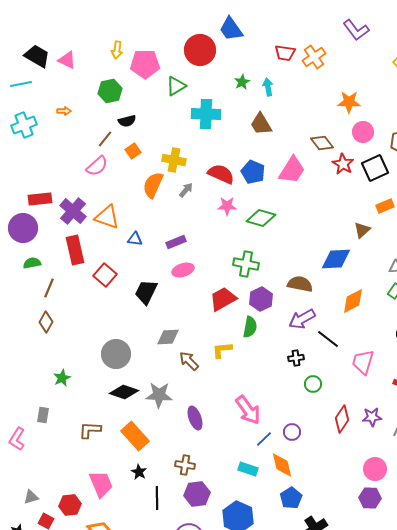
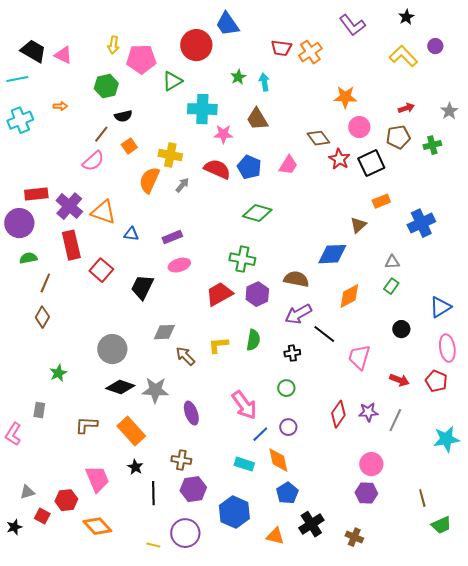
pink trapezoid: (292, 170) -> (288, 165), size x0.7
pink star: (227, 206) -> (223, 134), moved
green semicircle: (250, 327) -> (253, 340), moved
green circle: (313, 384) -> (286, 388), moved

